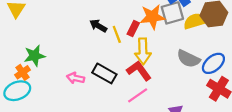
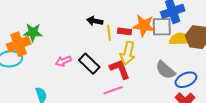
black arrow: (98, 26) -> (95, 21), turned -35
red rectangle: (133, 28) -> (124, 31), turned 56
orange cross: (22, 72) -> (19, 44), size x1.6
pink arrow: (76, 78) -> (63, 61), turned -49

